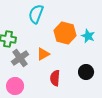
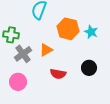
red semicircle: (55, 78) -> (58, 74), turned -84

